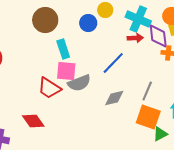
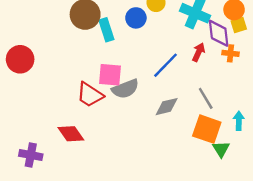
red arrow: (135, 38) -> (199, 52), moved, turned -63
cyan rectangle: (63, 49) -> (106, 30), moved
gray line: (147, 91) -> (206, 98), turned -54
green triangle: (160, 134) -> (221, 149), turned -35

